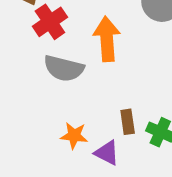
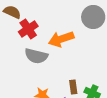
orange arrow: (107, 39) -> (61, 39), turned -105

